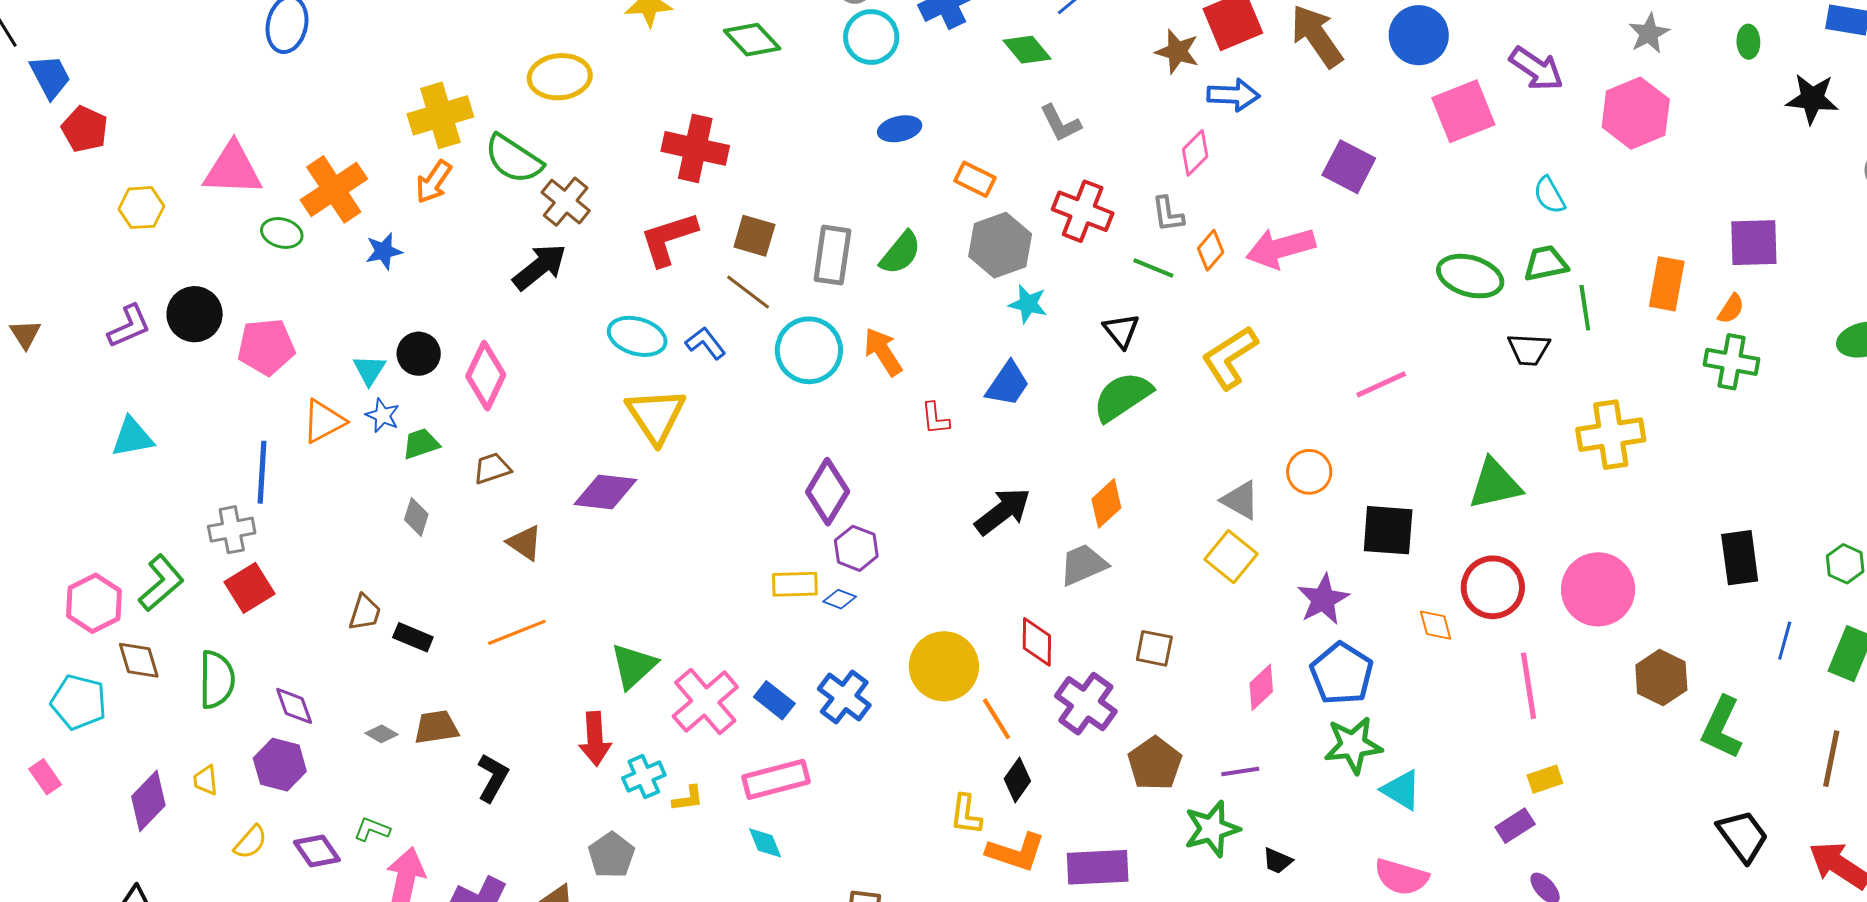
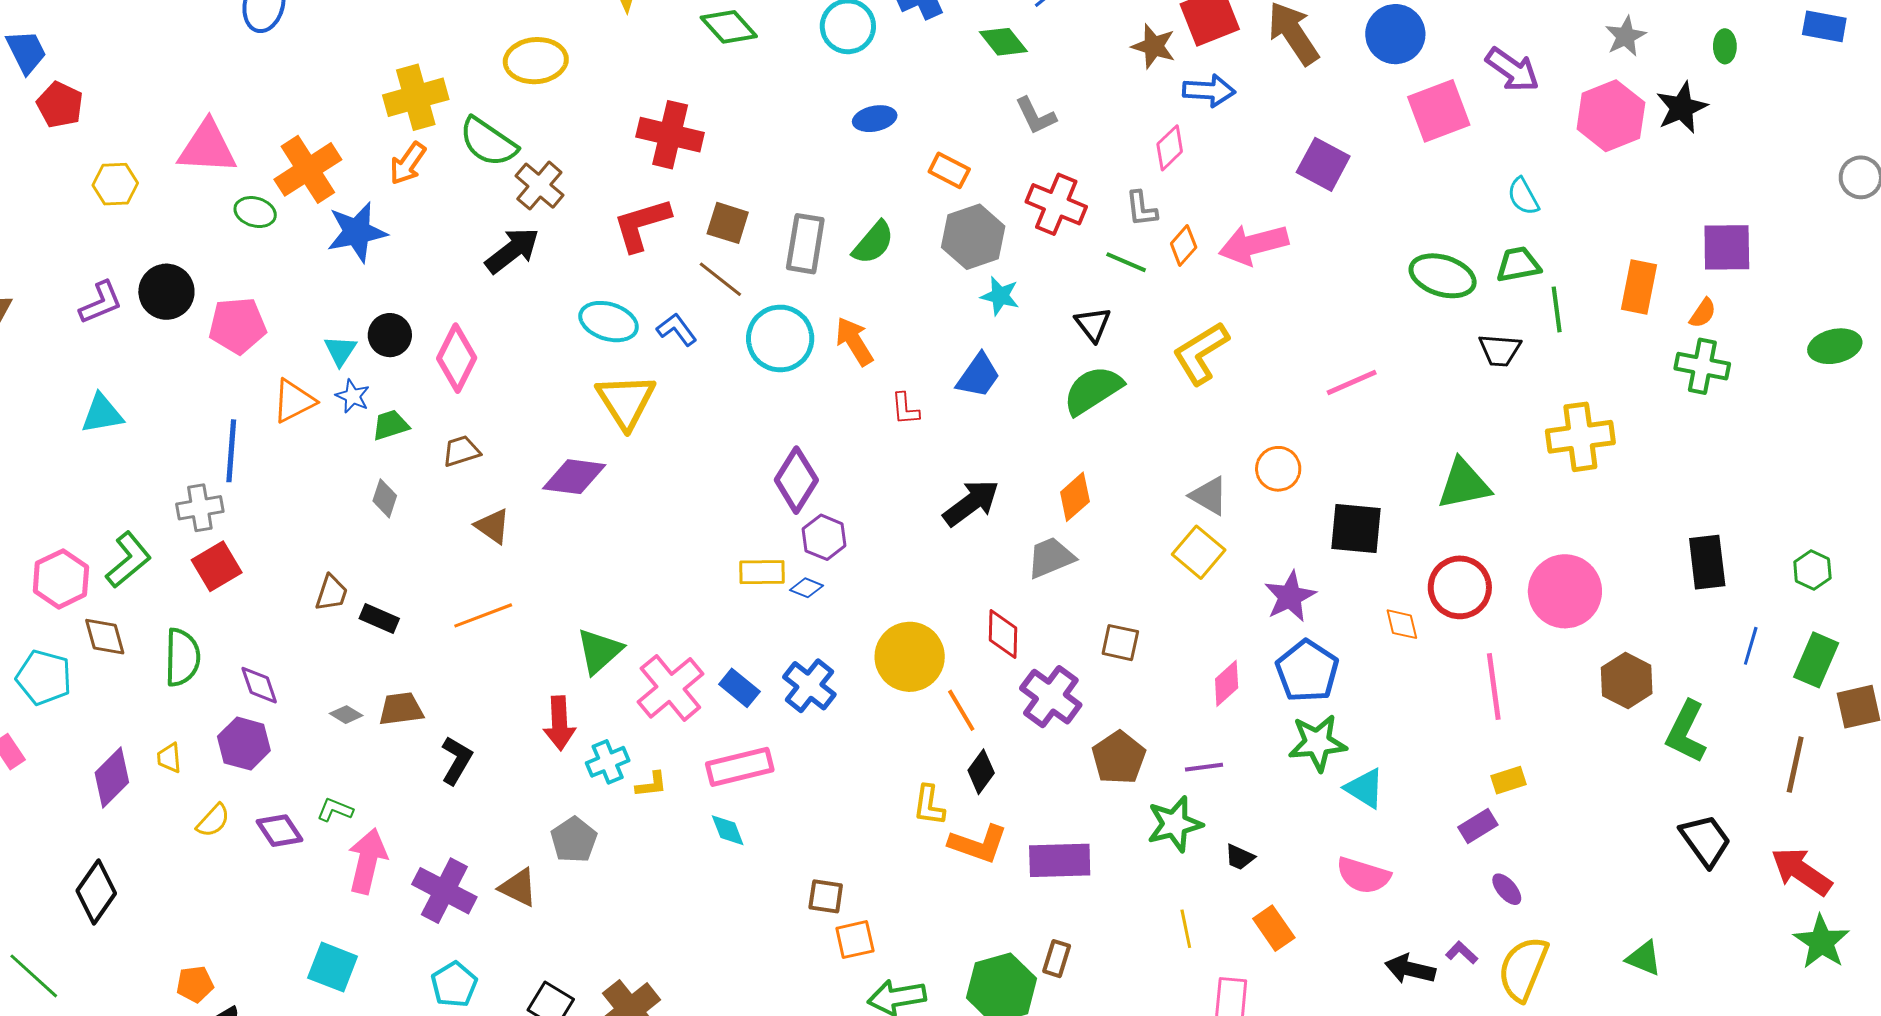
black star: (1812, 99) -> (1682, 108), moved, turned -30
blue star: (384, 251) -> (357, 232), size x1.6

